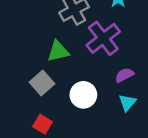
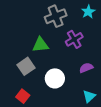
purple cross: (103, 38) -> (74, 39), size x0.7
cyan triangle: (127, 103) -> (89, 96), moved

